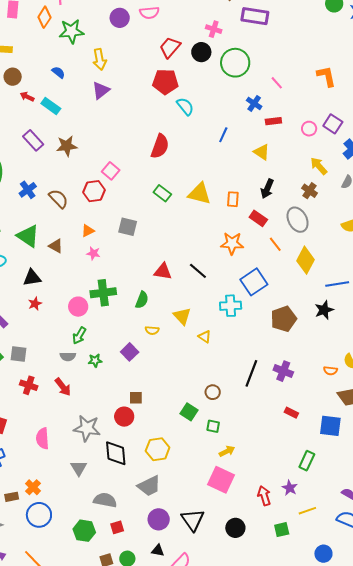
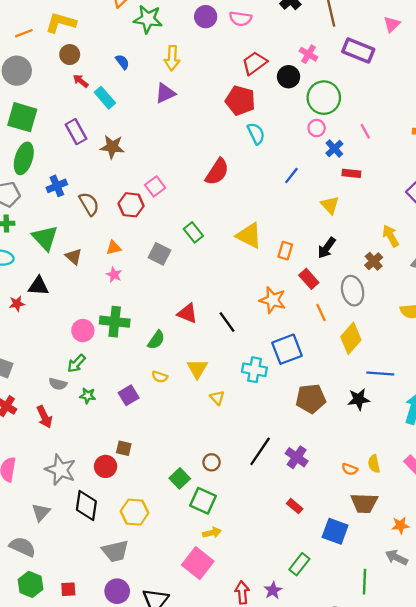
pink circle: (309, 129) -> (317, 128), moved
green rectangle: (162, 193) -> (193, 232), moved
red star: (35, 304) -> (17, 304), moved
green square: (213, 426) -> (203, 501), size x1.6
gray semicircle: (105, 500) -> (22, 547), moved

